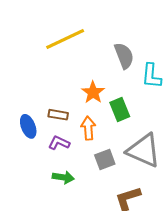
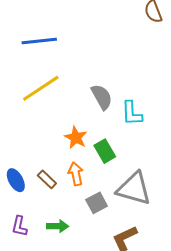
brown rectangle: (58, 115) -> (47, 179), moved, turned 42
purple L-shape: (59, 143) -> (19, 226), moved, turned -95

